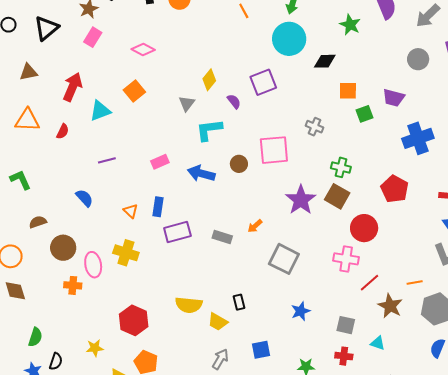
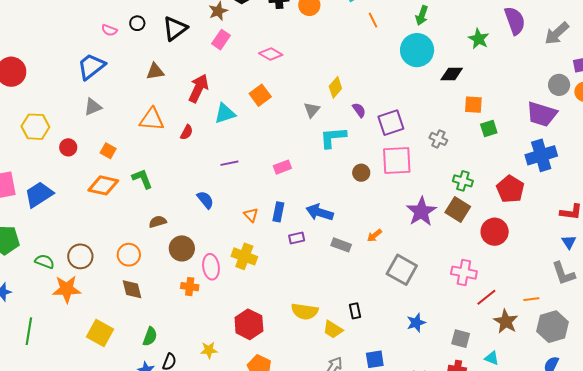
gray circle: (418, 59) -> (559, 85), moved
purple square: (263, 82) -> (391, 123), moved
purple trapezoid: (394, 98) -> (542, 114), moved, size x1.4
blue arrow: (201, 173) -> (320, 212), moved
red pentagon: (395, 189) -> (510, 189), moved
red circle: (364, 228) -> (495, 232), moved
purple rectangle: (177, 232) -> (297, 238), size x0.6

